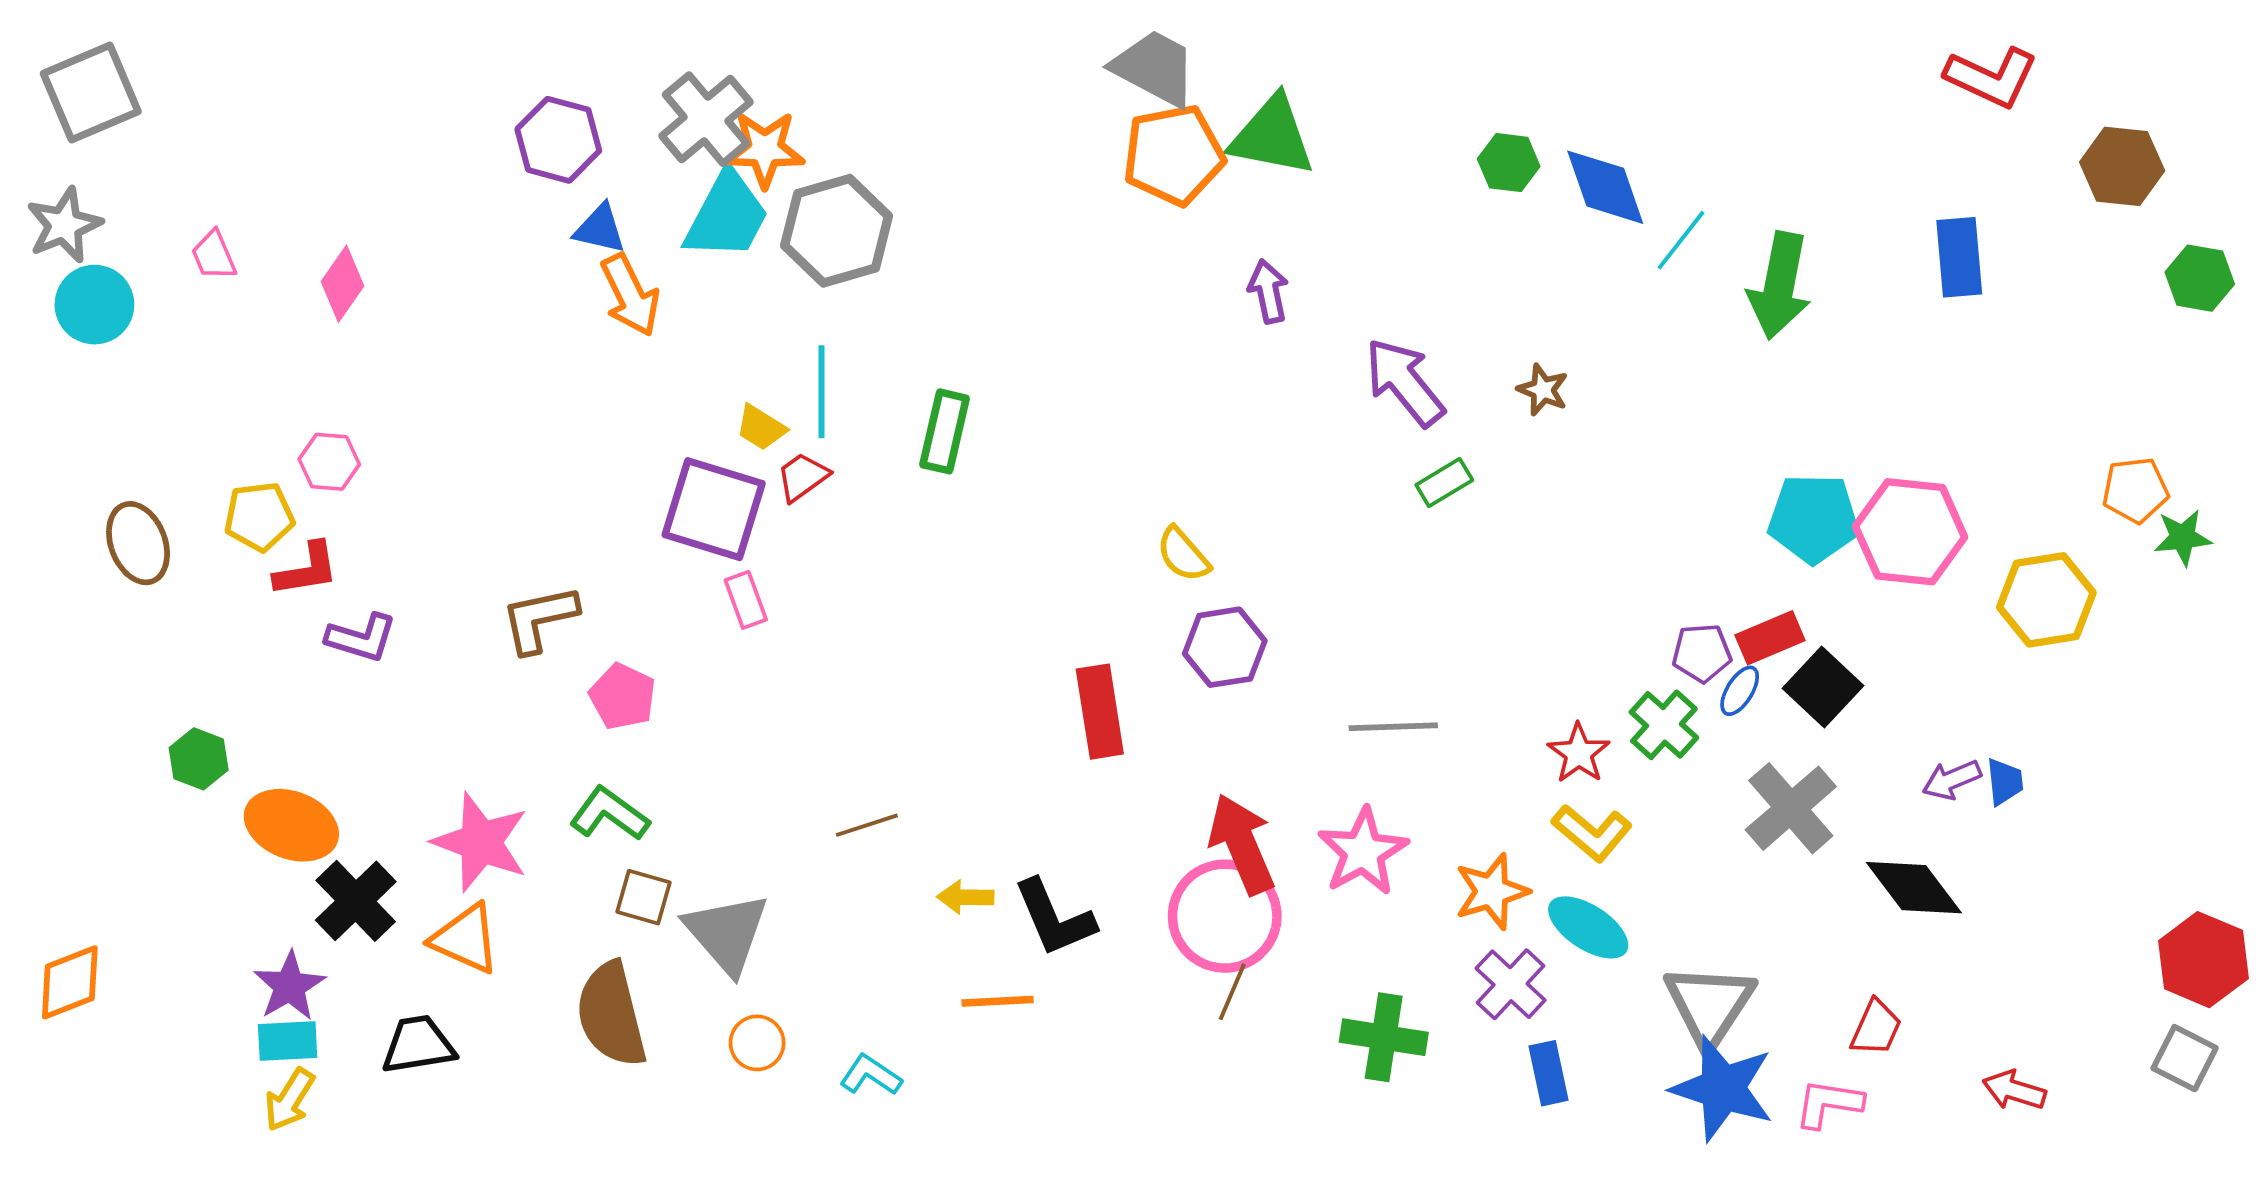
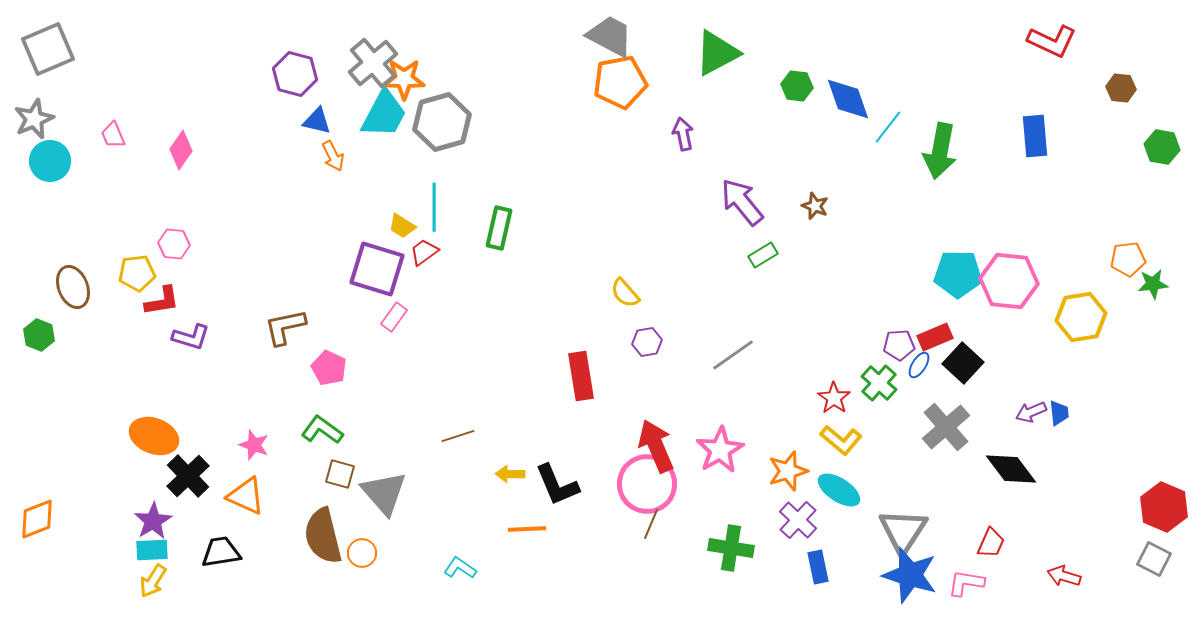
green triangle: (1272, 136) -> (717, 53), moved, turned -39
brown hexagon: (2122, 166) -> (1121, 88), size x0.7
purple arrow: (1268, 291) -> (683, 134), moved
orange arrow: (630, 295) -> (333, 156), size x0.7
pink rectangle: (746, 600) -> (394, 317), turned 56
purple hexagon: (1225, 647) -> (647, 342), size x0.7
gray line: (1393, 727) -> (733, 355), moved, turned -33
green hexagon: (199, 759) -> (39, 335), moved
pink star: (481, 842) -> (254, 445), size x0.6
orange circle: (757, 1043) -> (362, 553), moved

